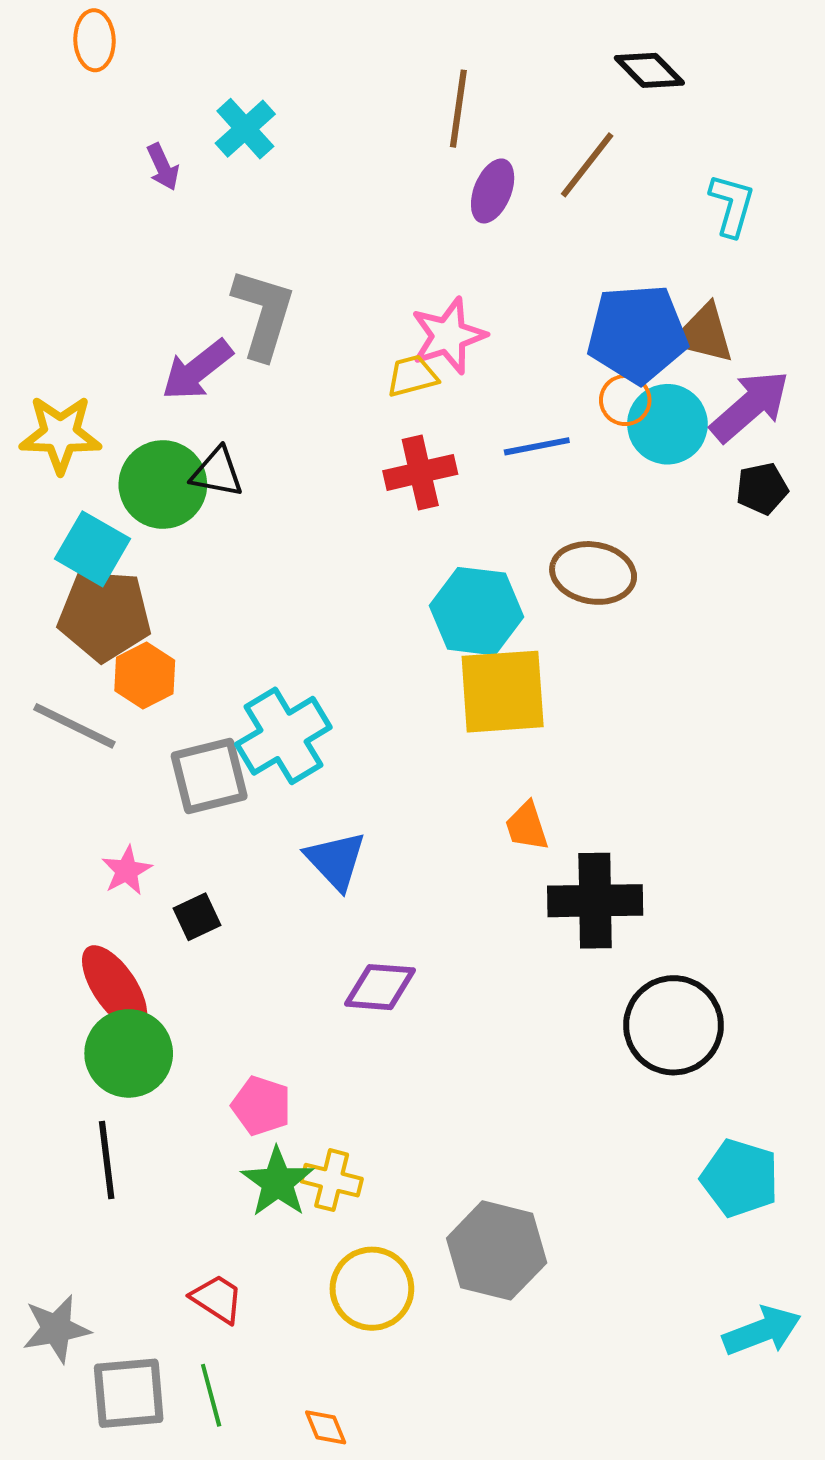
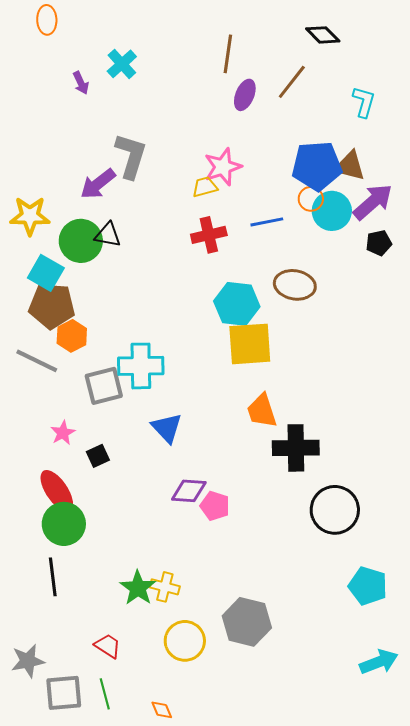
cyan cross: (283, 736) -> (141, 366), turned 30
orange trapezoid: (527, 826) -> (262, 411), size x1.4
pink pentagon: (261, 1106) -> (215, 506), moved

